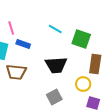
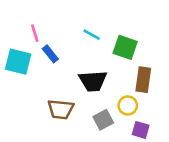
blue rectangle: (23, 44) -> (50, 54), turned 32
brown trapezoid: (16, 72) -> (61, 109), moved
gray square: (54, 97) -> (103, 120), moved

